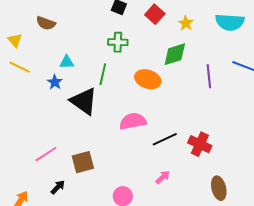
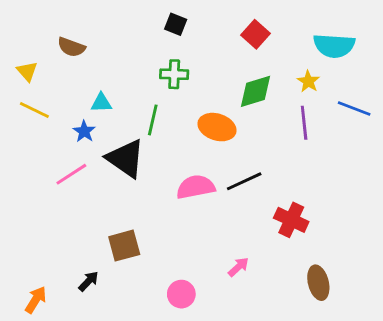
red square: (155, 14) -> (256, 34), moved
yellow star: (186, 23) -> (308, 81), moved
black line: (165, 139) -> (244, 181), moved
pink line: (46, 154) -> (71, 174), moved

